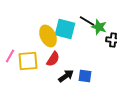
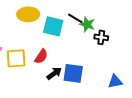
yellow ellipse: (48, 36) -> (28, 14), moved, turned -65
blue square: (85, 76) -> (73, 73), size x1.5

